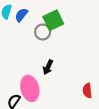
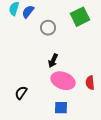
green square: (53, 20) -> (80, 17), moved
pink ellipse: (30, 88) -> (63, 81), moved, turned -55

